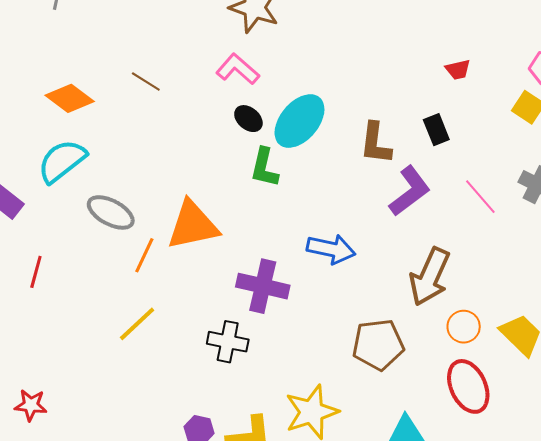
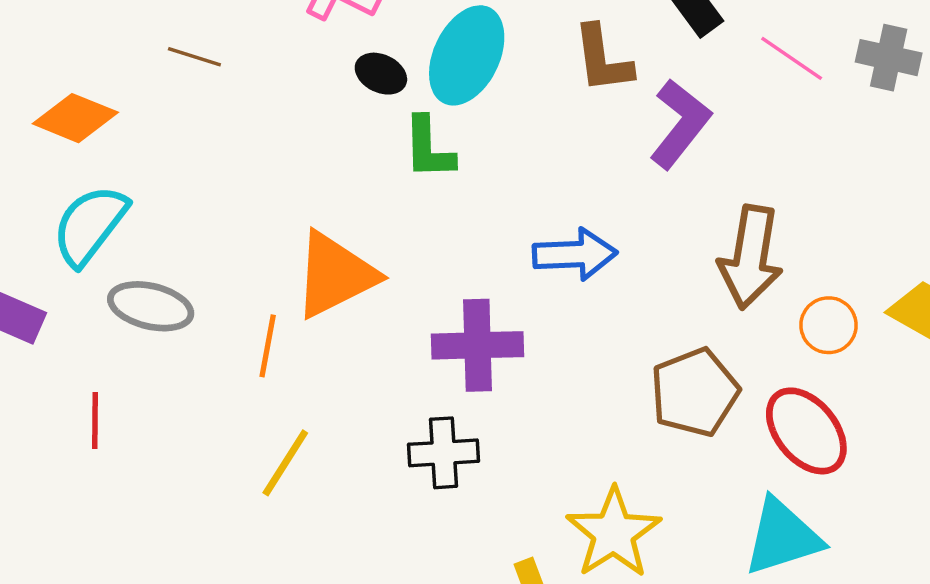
pink line: (480, 197) -> (792, 58), moved
gray ellipse: (111, 212) -> (151, 306), moved
red ellipse: (468, 386) -> (806, 431), moved

